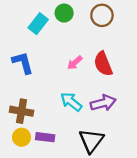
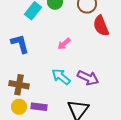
red semicircle: (103, 64) -> (101, 26), moved
purple arrow: (103, 103) -> (88, 78), turned 40

